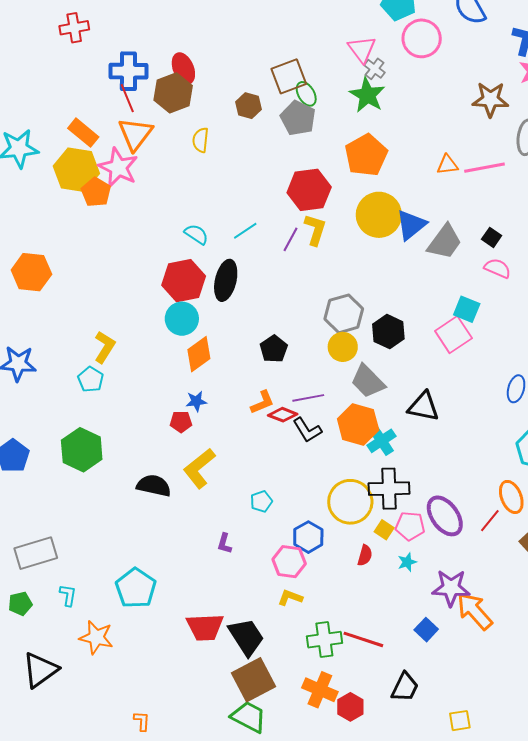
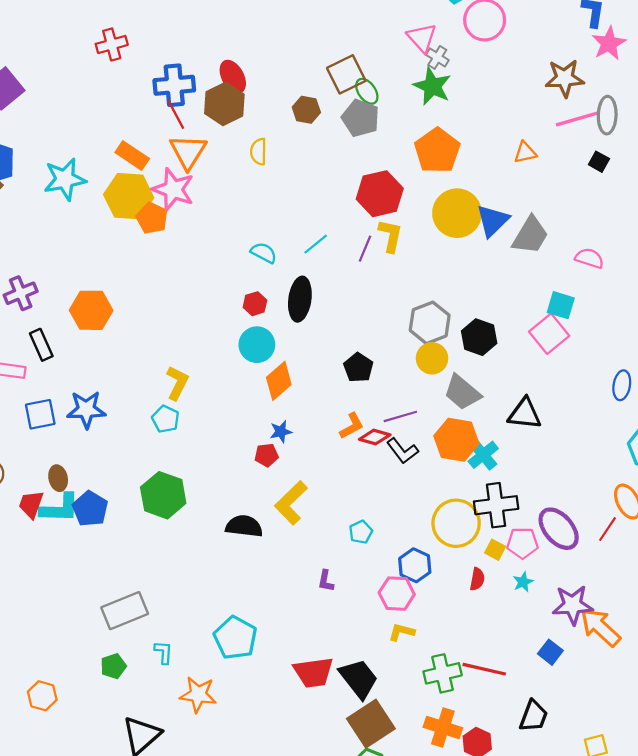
pink line: (484, 168) -> (577, 119), moved
black square: (492, 237) -> (599, 162), moved
red hexagon: (184, 281) -> (255, 304), size x0.5

